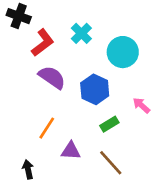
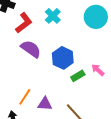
cyan circle: (123, 52) -> (96, 17), moved
green rectangle: (109, 124) -> (78, 76), moved
orange line: (47, 128) -> (25, 97), moved

